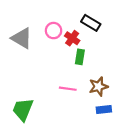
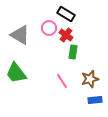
black rectangle: (91, 23) -> (66, 14), moved
pink line: (68, 89) -> (62, 81), turned 49
green trapezoid: (23, 110) -> (16, 73), moved, turned -60

